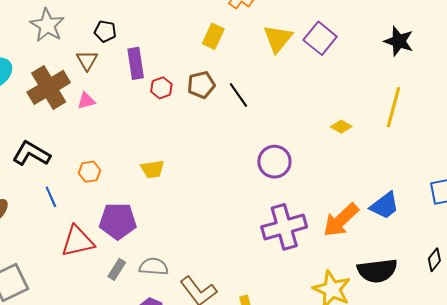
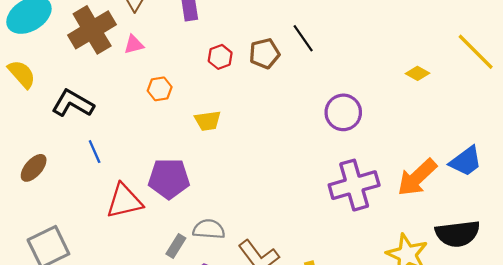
brown pentagon: (201, 85) -> (264, 53), moved
red hexagon: (161, 88) -> (220, 57), moved
yellow line: (393, 107) -> (476, 52), turned -60
orange hexagon: (90, 172) -> (160, 89), moved
gray rectangle: (117, 269) -> (176, 246), moved

